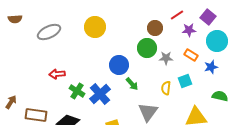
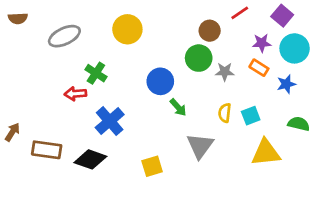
purple star: (189, 30) -> (262, 43), moved
cyan square: (185, 81) -> (251, 116), moved
green cross: (77, 91) -> (96, 73), moved
blue cross: (100, 94) -> (110, 121), moved

